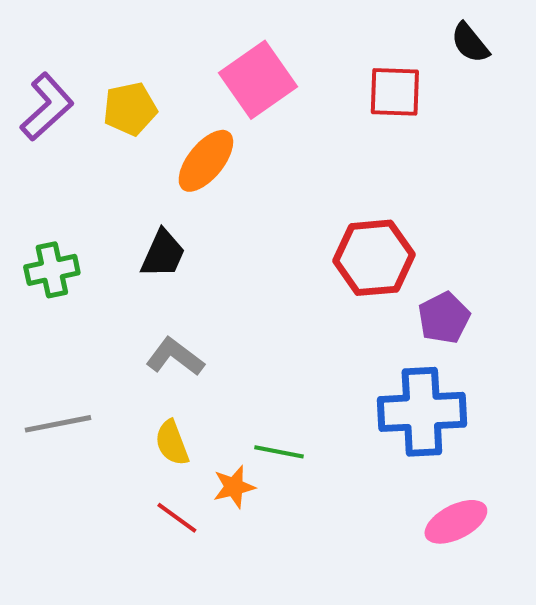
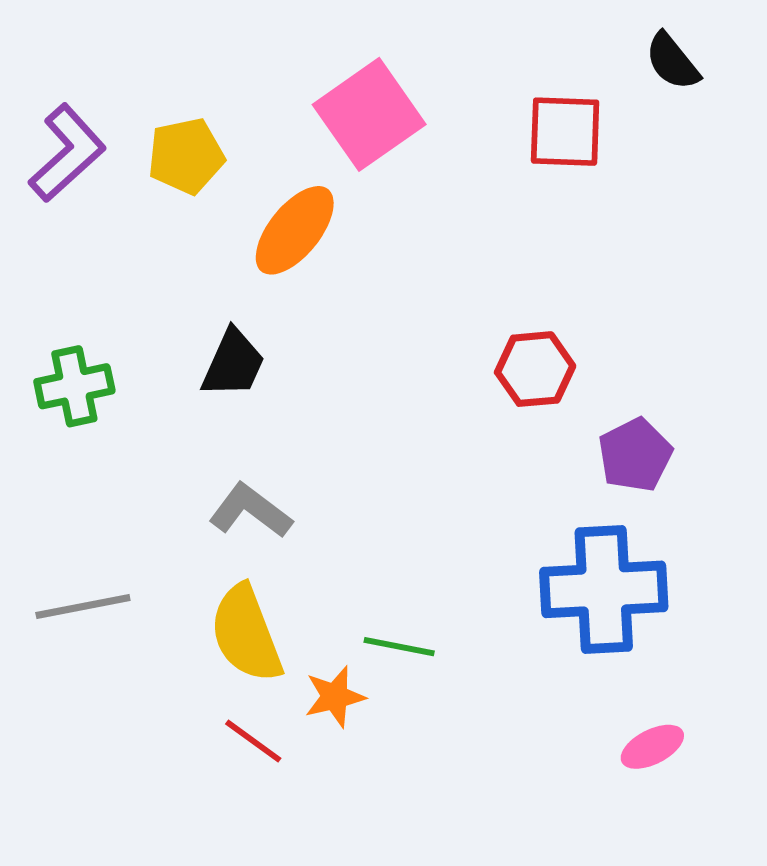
red hexagon: (374, 258) -> (535, 369), size x0.7
yellow semicircle: (172, 443) -> (246, 634), size x1.5
pink ellipse: (456, 522) -> (652, 747), size x0.7

